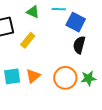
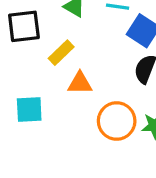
orange triangle: (33, 76) -> (80, 83), moved, turned 35

